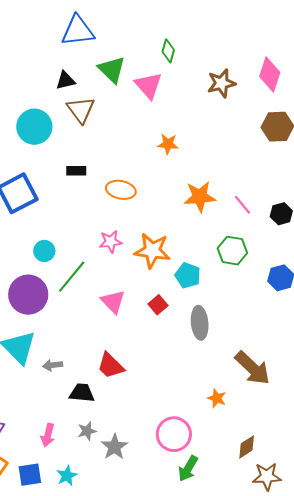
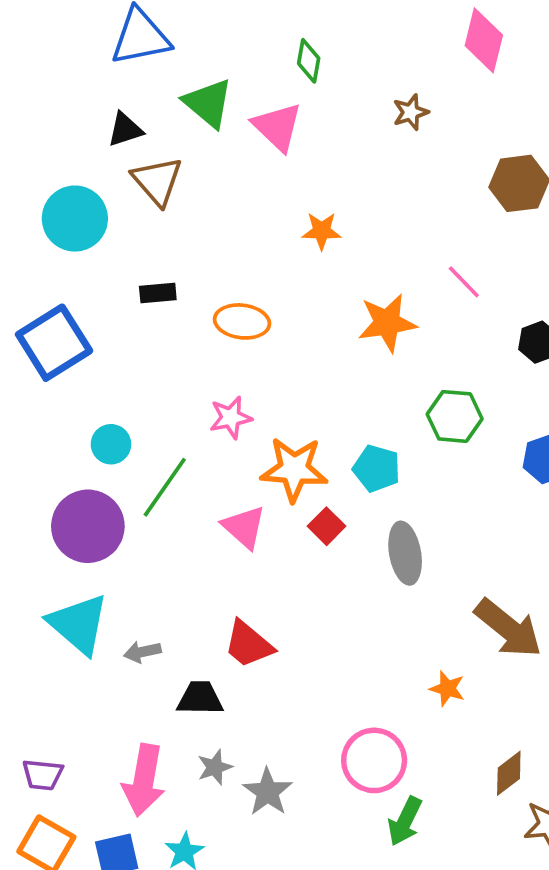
pink diamond: (270, 74) -> (484, 40), moved
brown star: (221, 83) -> (411, 112), size x0.7
pink line: (242, 205) -> (464, 282), moved
orange star: (152, 251) -> (294, 469), moved
pink arrow: (48, 435) -> (144, 780), size x1.6

